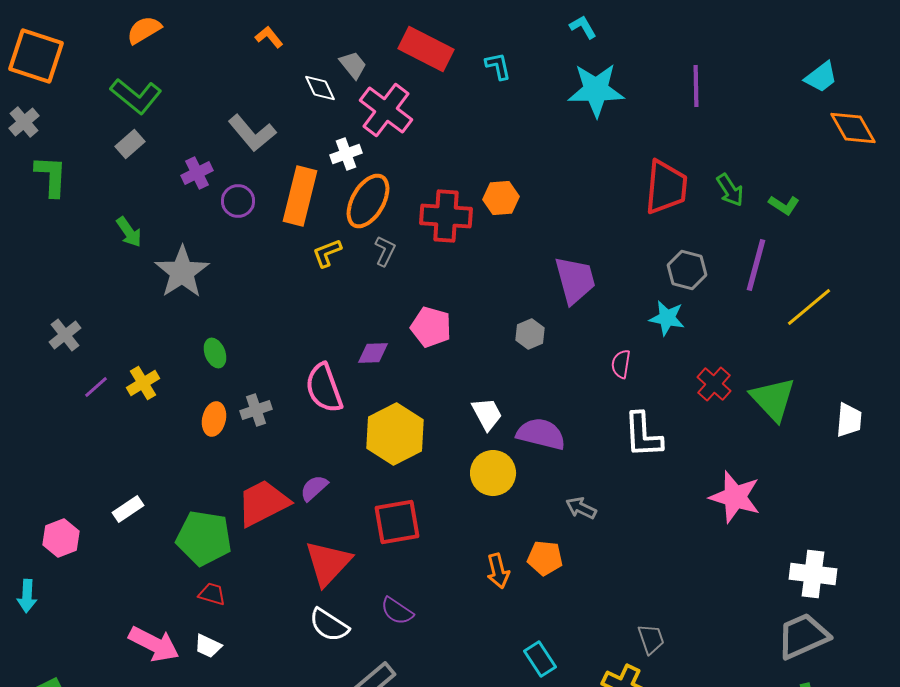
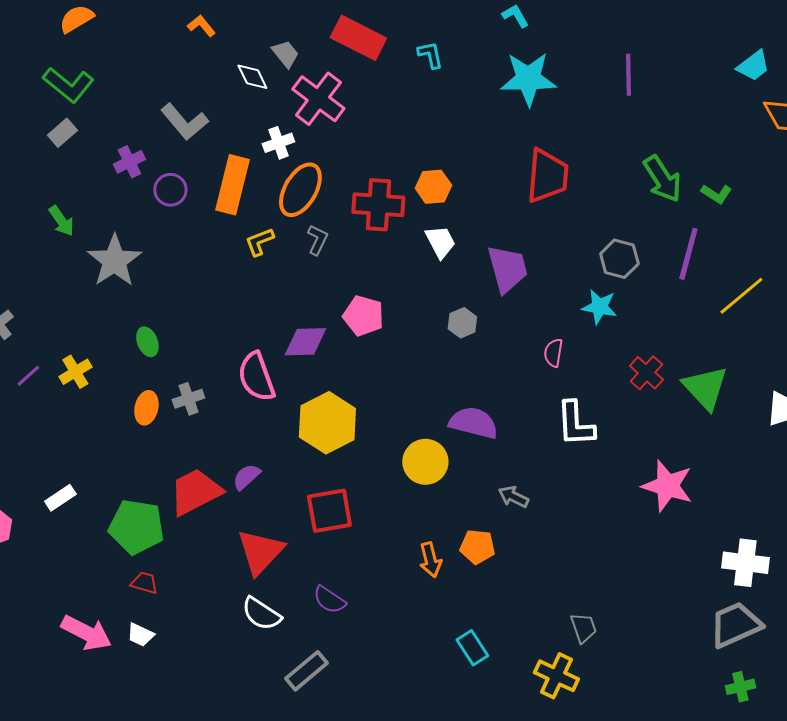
red trapezoid: (666, 187) -> (547, 176), moved
green arrow: (730, 190) -> (662, 179), size x1.4
purple diamond: (373, 353) -> (305, 342), size x1.4
white trapezoid: (487, 414) -> (440, 242), moved

